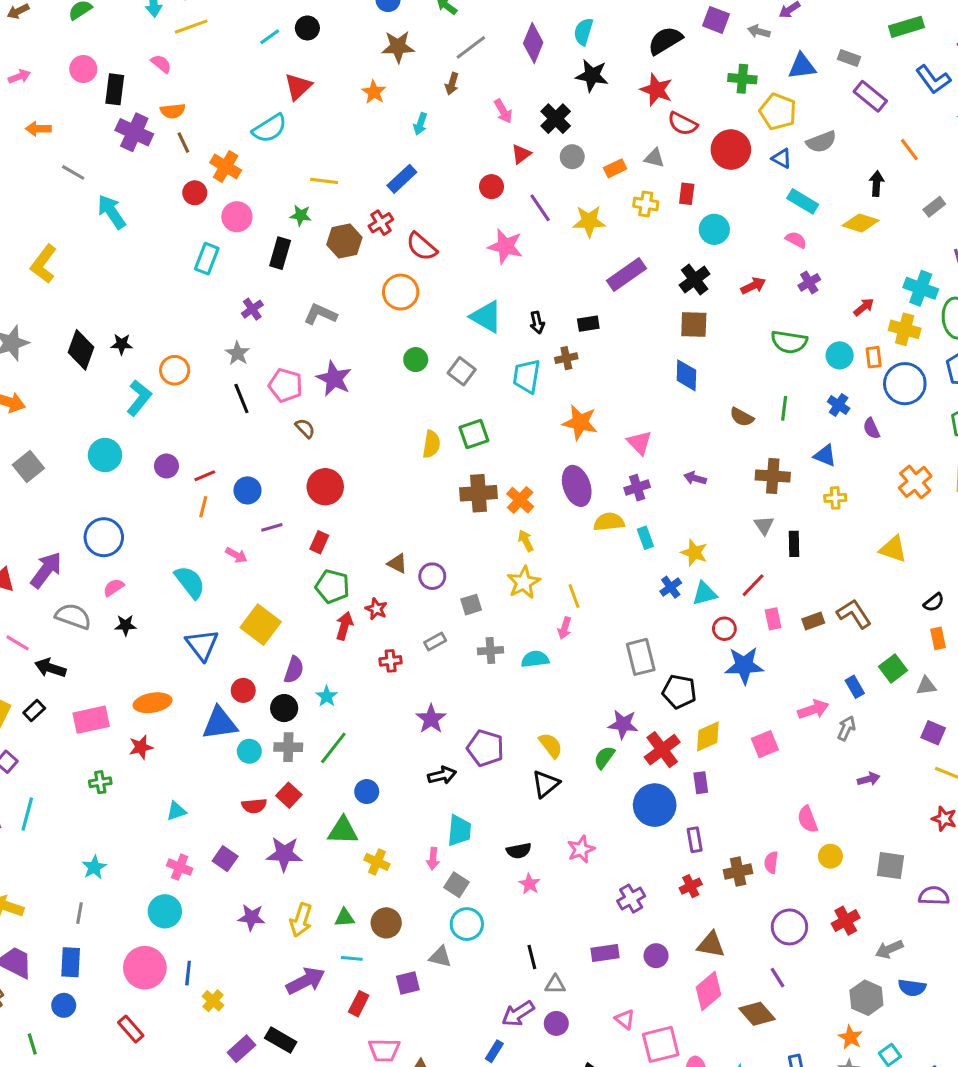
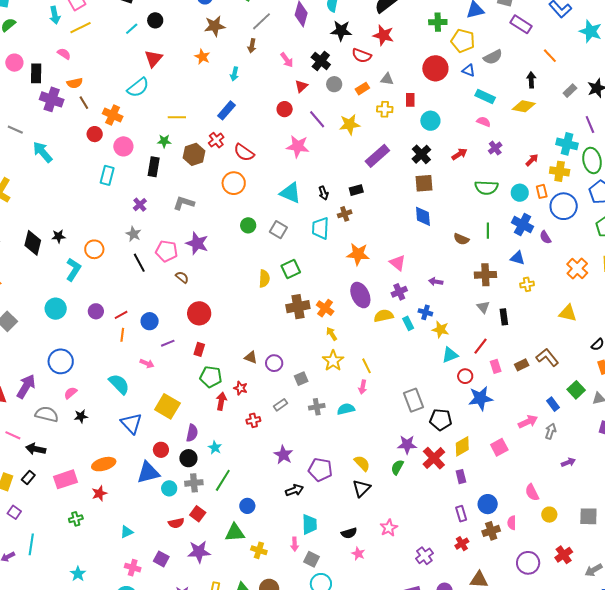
red semicircle: (683, 124) -> (362, 56), moved
blue cross: (839, 405) -> (523, 225), size x1.5
blue cross: (671, 587) -> (425, 312), moved, turned -32
blue circle: (655, 805) -> (488, 504), moved, size x0.7

